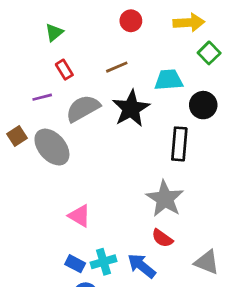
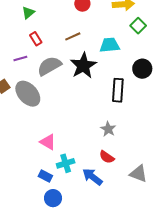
black circle: (203, 105) -> (142, 69), moved
gray star: (165, 199) -> (108, 129), size x0.6
cyan cross: (104, 262) -> (66, 163), moved

